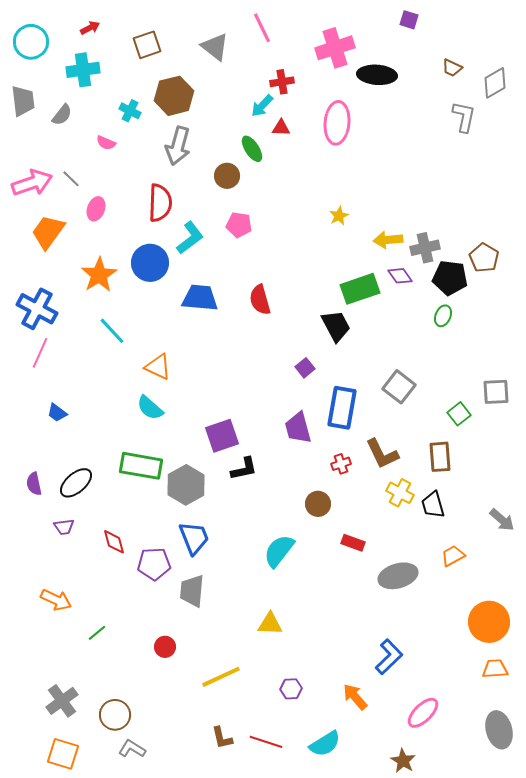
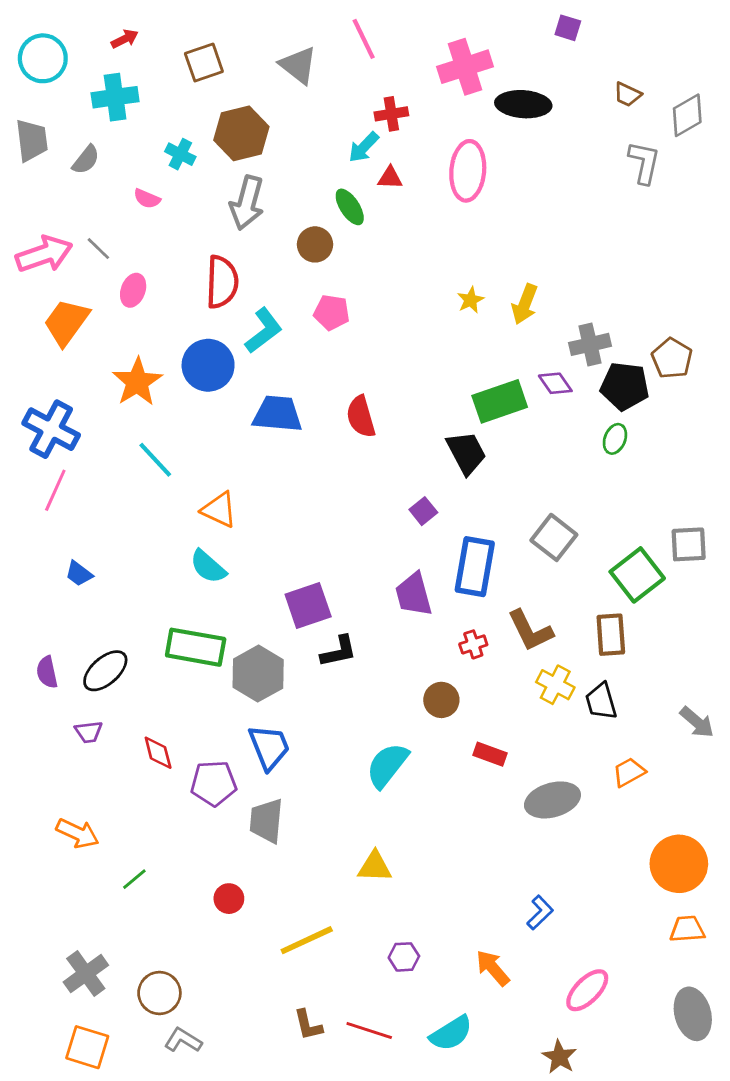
yellow arrow: (388, 240) -> (525, 304), moved, turned -64
green square: (459, 414) -> (637, 575), size x1.6
blue L-shape: (389, 657) -> (540, 912), size x0.7

